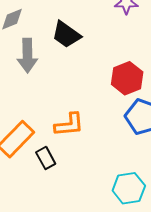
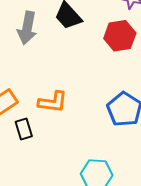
red hexagon: (127, 78) -> (120, 36), moved

